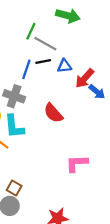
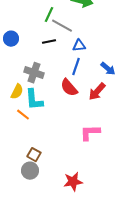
black line: (43, 62) -> (49, 42), moved
blue line: (26, 69) -> (76, 67), moved
red arrow: (85, 78) -> (97, 92), moved

